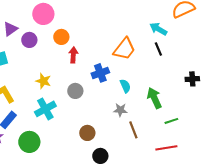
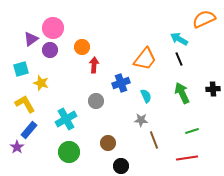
pink circle: (43, 14) -> (53, 28), moved
yellow star: (43, 81) -> (41, 83), moved
green arrow: (154, 98) -> (182, 93), moved
green circle: (29, 142) -> (69, 152), moved

